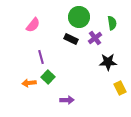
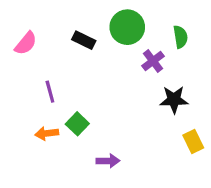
pink semicircle: (33, 25) -> (26, 43), moved
black rectangle: (71, 39) -> (84, 40), moved
purple line: (41, 57) -> (50, 92), moved

